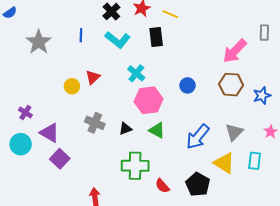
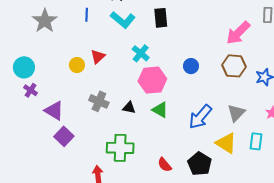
black triangle: (125, 129) -> (129, 108), turned 32
cyan circle: (21, 144) -> (24, 67), moved
green cross: (135, 166) -> (120, 148), moved

